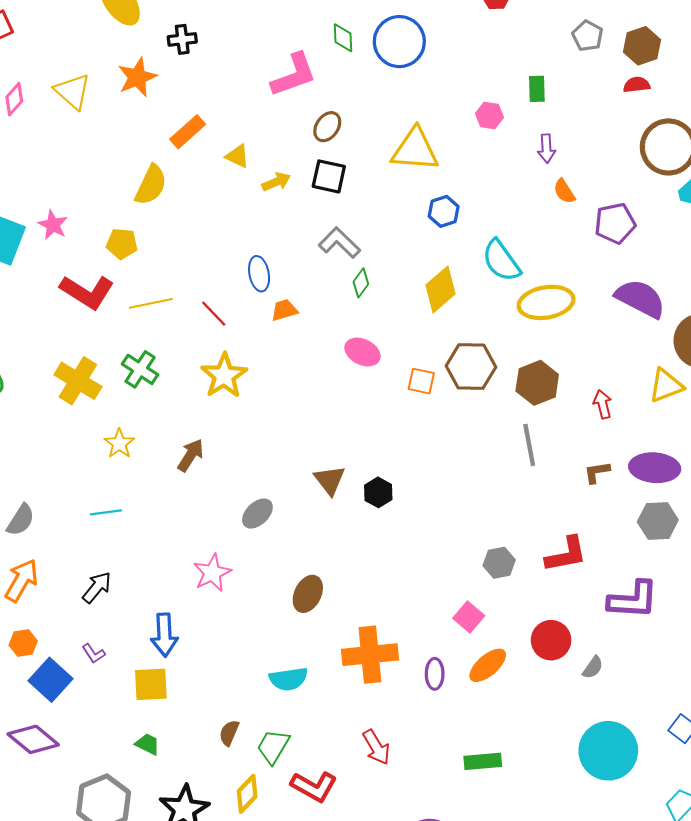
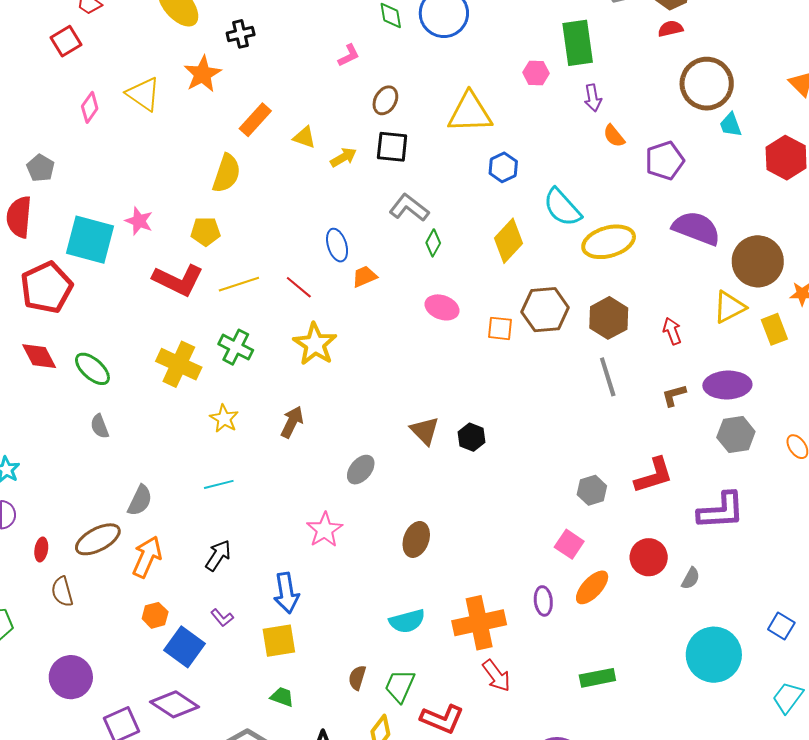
pink L-shape: (294, 75) -> (349, 55), size x0.5
green rectangle: (537, 89) -> (578, 43), size x1.8
orange cross: (370, 655) -> (479, 623), moved

